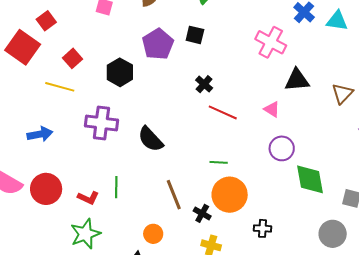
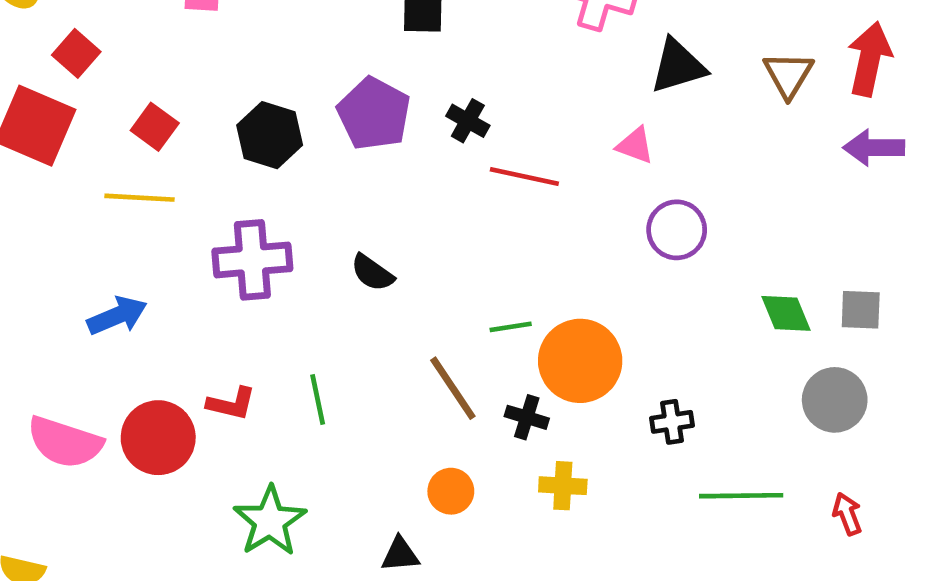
purple pentagon: (158, 44) -> (374, 114), moved
black semicircle: (150, 139) -> (372, 273), size x0.7
green line: (219, 162) -> (511, 327), moved
green diamond: (310, 179) -> (786, 313), moved, size x0.7
red L-shape: (88, 198) -> (231, 404), moved
orange circle: (153, 234) -> (451, 491), moved

